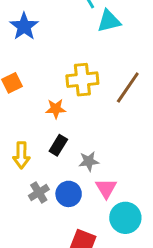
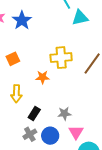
black rectangle: (58, 145) -> (34, 114), moved
yellow arrow: (21, 155) -> (16, 94), moved

